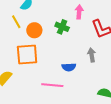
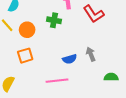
orange square: (27, 55) -> (25, 56), size x0.7
gray arrow: (92, 55) -> (91, 54), moved

